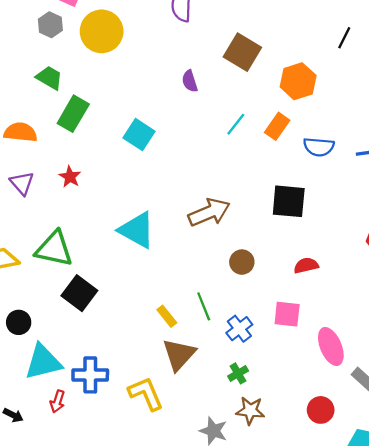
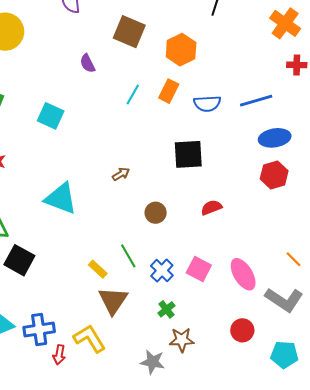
brown arrow: (209, 212) -> (121, 174), size x0.5
pink square: (287, 314) -> (199, 269), moved, turned 30
red arrow: (57, 401) -> (59, 355), moved

